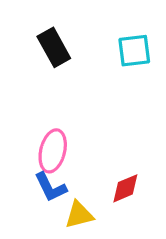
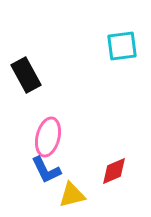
black rectangle: (54, 47) -> (26, 75), moved

